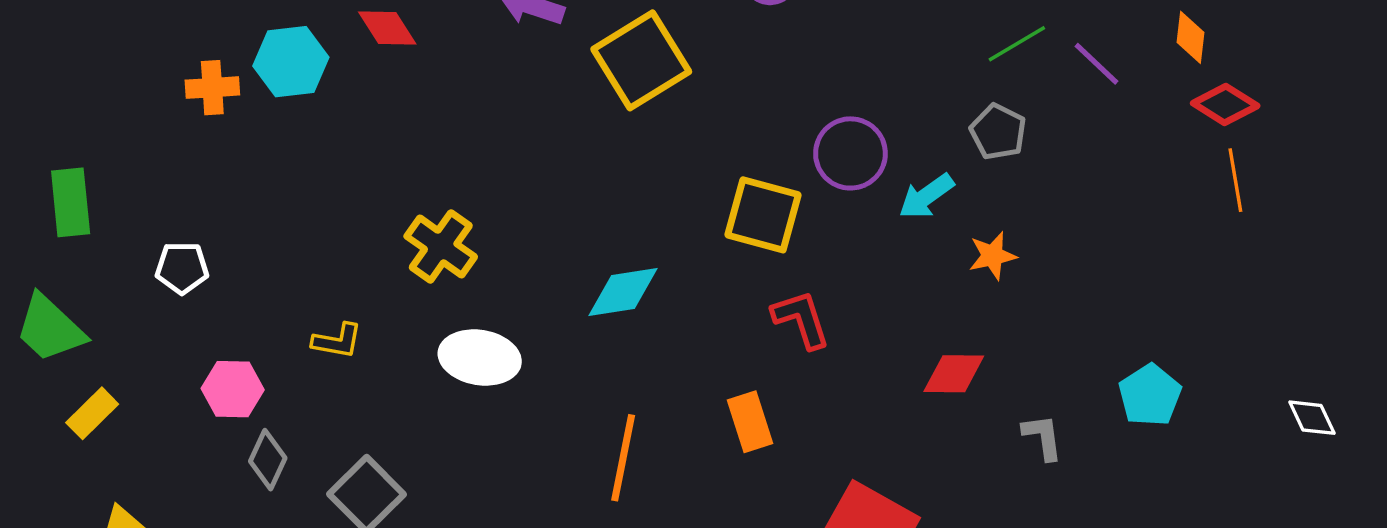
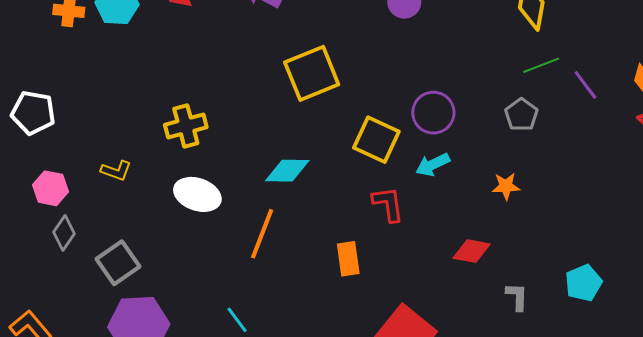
yellow square: (641, 60) -> (312, 73), moved
cyan arrow: (926, 196) -> (433, 165), moved
yellow cross: (441, 246) -> (186, 126), turned 30
white pentagon: (182, 268) -> (33, 113), size x1.4
orange line: (623, 458) -> (262, 234), moved

